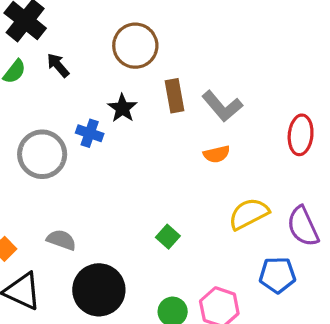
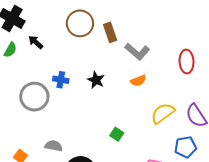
brown rectangle: (174, 96) -> (110, 32), moved
black star: (122, 108) -> (96, 80), moved

